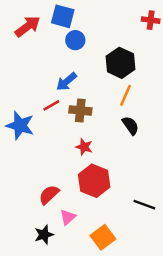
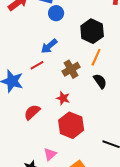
brown cross: (80, 110) -> (71, 69), moved, turned -36
red semicircle: (49, 195) -> (32, 112), moved

